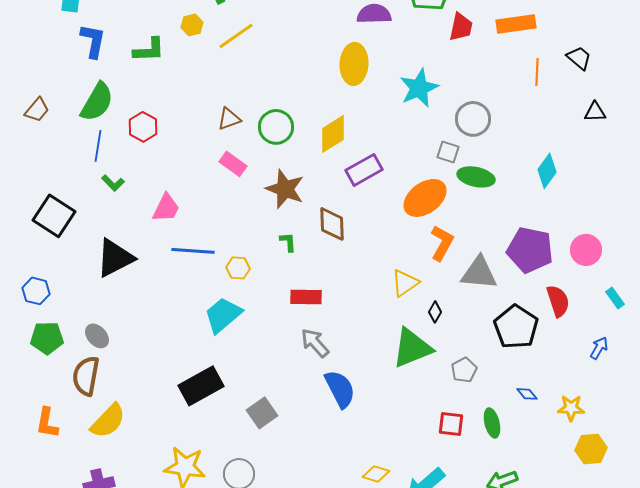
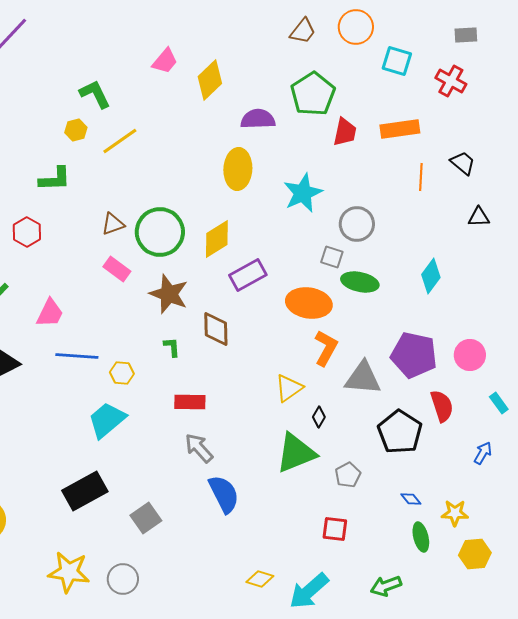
green L-shape: (149, 50) -> (55, 179), moved
green circle: (276, 127) -> (160, 232), size x1.4
orange ellipse: (425, 198) -> (309, 303), turned 45
green ellipse: (492, 423) -> (421, 537), moved

